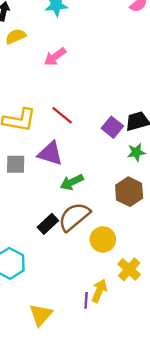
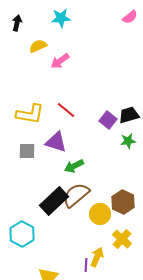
yellow semicircle: (16, 36) -> (38, 46), moved
brown hexagon: (129, 192) -> (123, 202), moved
black rectangle: (48, 224) -> (54, 201), size x1.6

